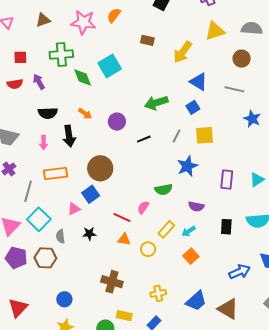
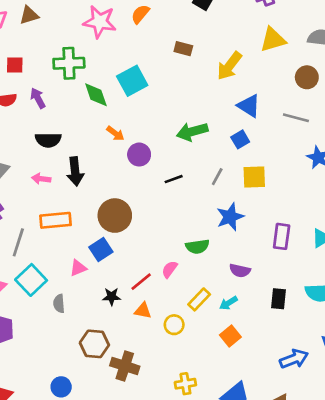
brown triangle: (43, 20) -> (29, 15), moved
orange arrow: (85, 113) -> (115, 133), moved
pink arrow: (44, 143) -> (41, 179), turned 96
red line: (122, 217) -> (141, 282), turned -66
black star: (89, 234) -> (112, 297), moved
brown hexagon: (45, 258) -> (94, 344), moved

